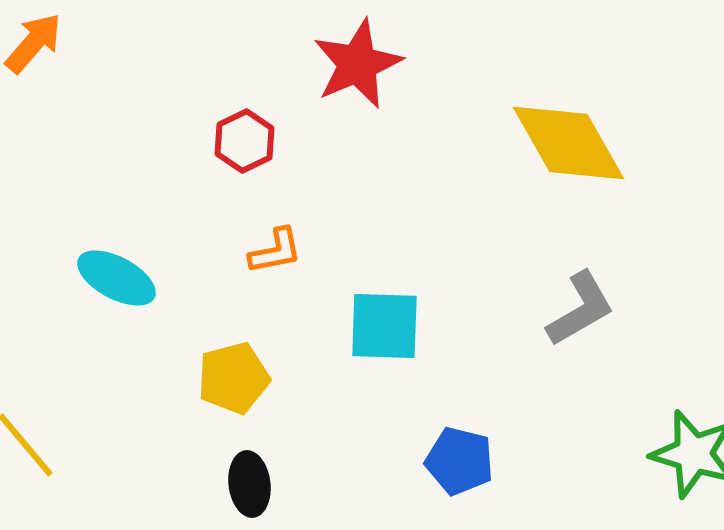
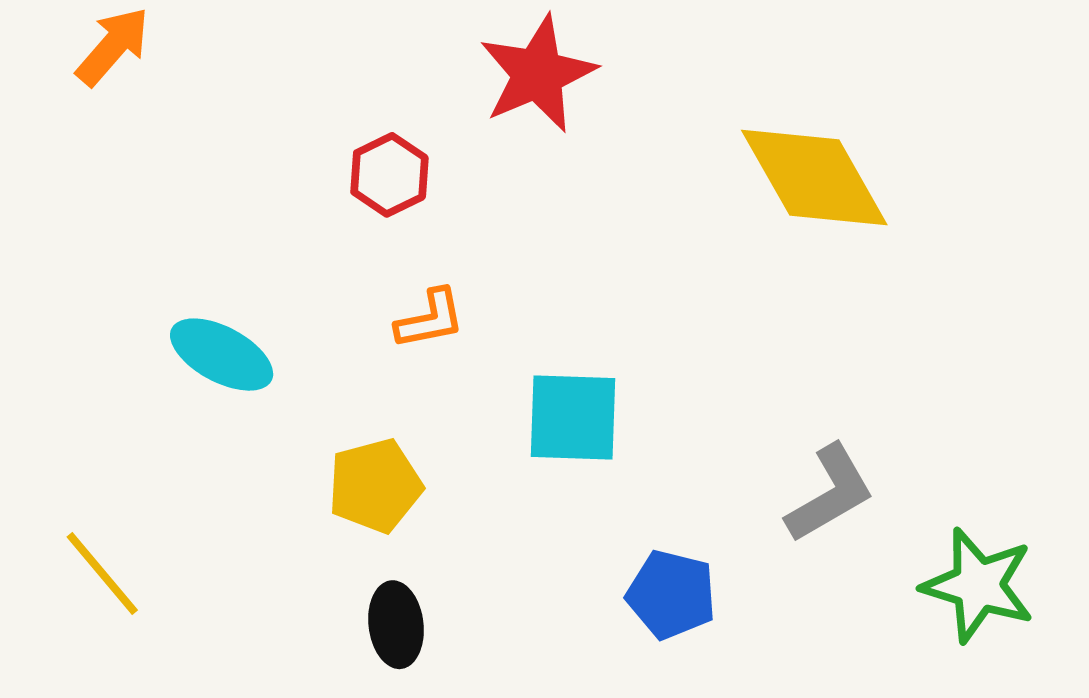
gray L-shape: (580, 309) -> (830, 494), moved

